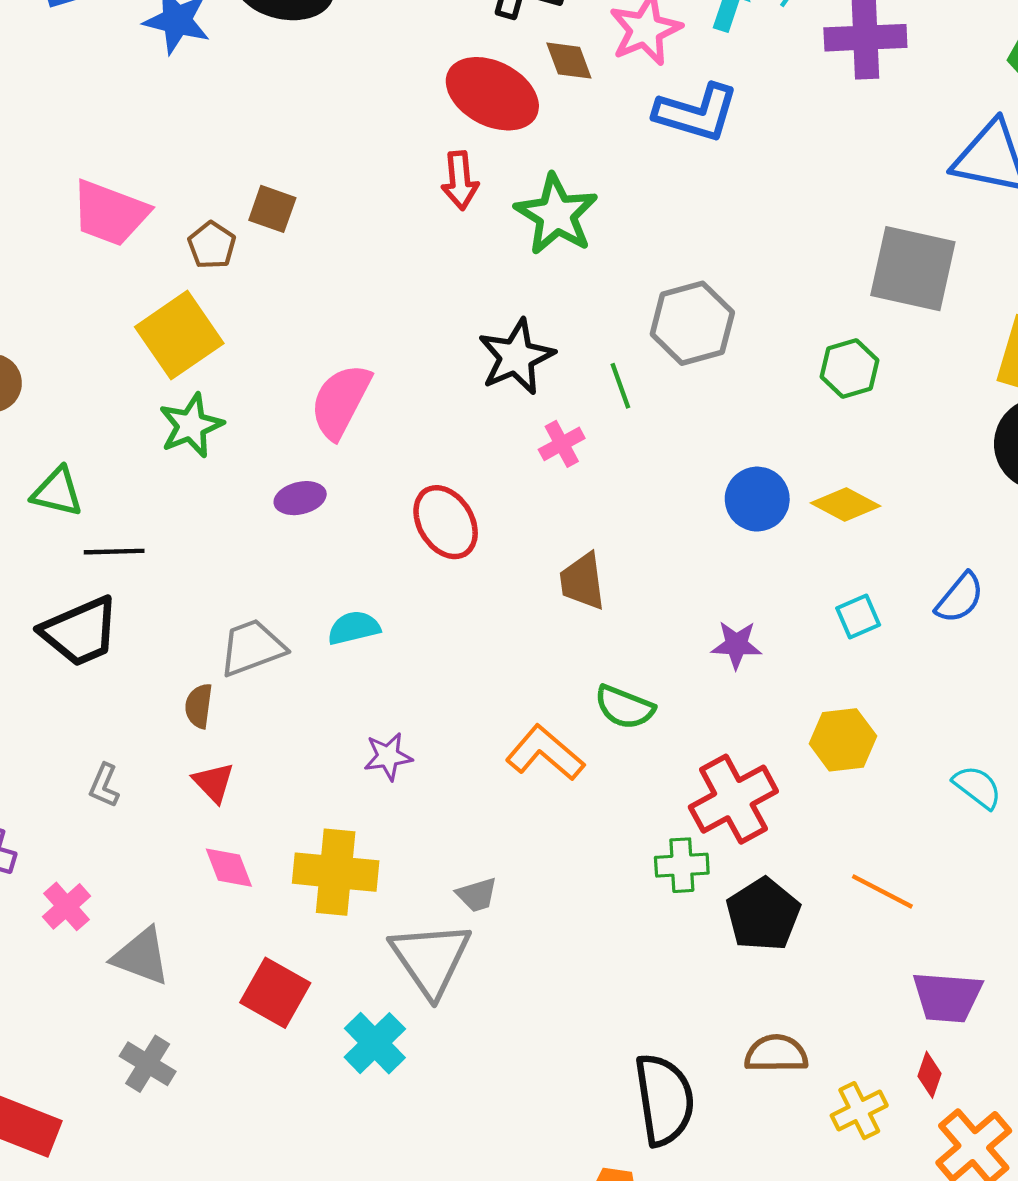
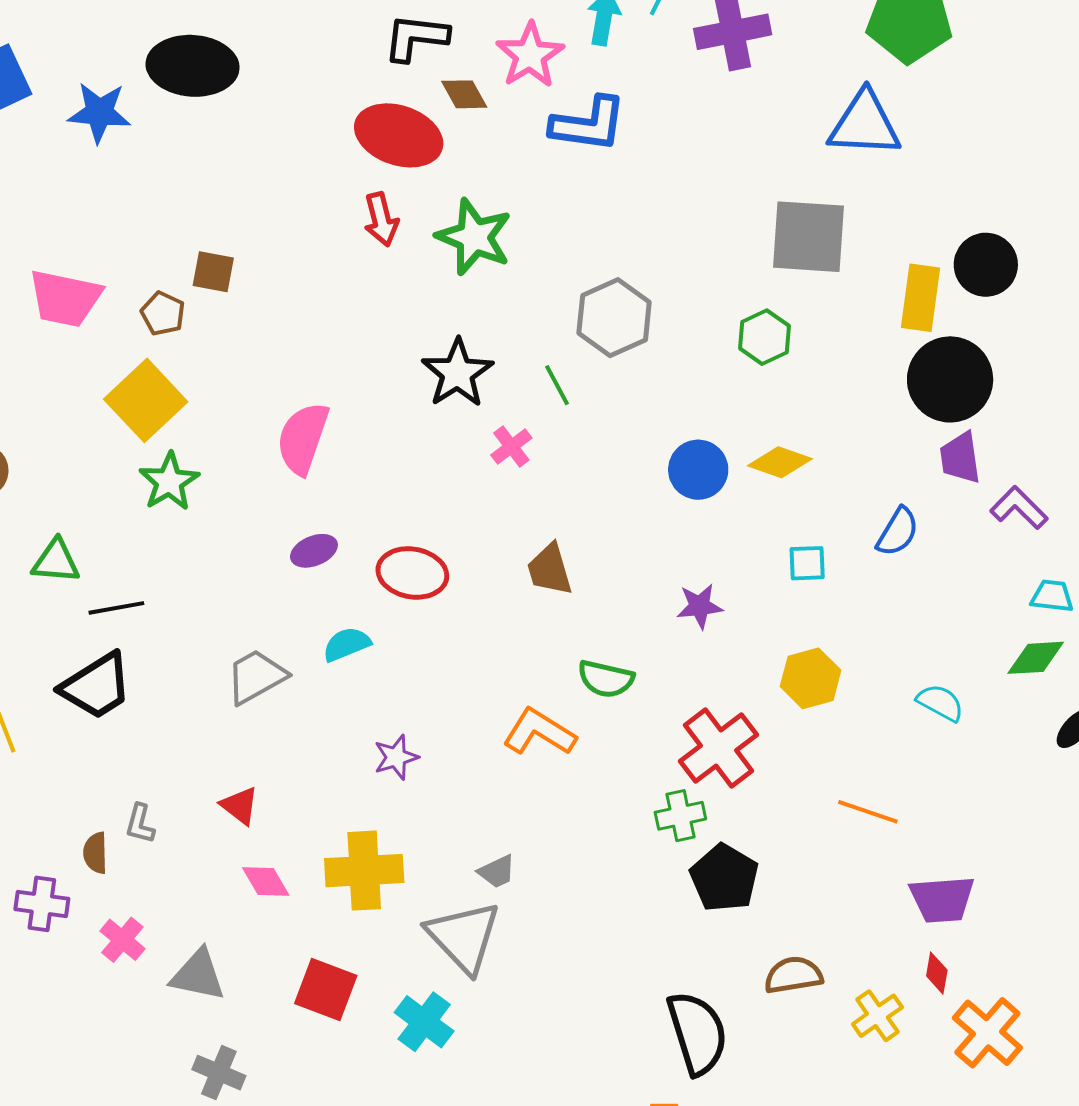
purple ellipse: (300, 498) -> (314, 551), moved
red ellipse: (446, 522) -> (412, 573), moved, turned -40
cyan square: (858, 617) -> (807, 563), turned 30
brown semicircle: (199, 706) -> (95, 853), moved
black pentagon: (763, 914) -> (724, 878), moved

